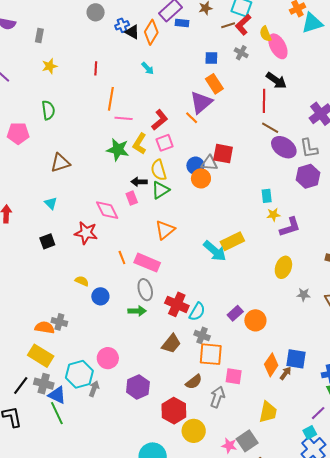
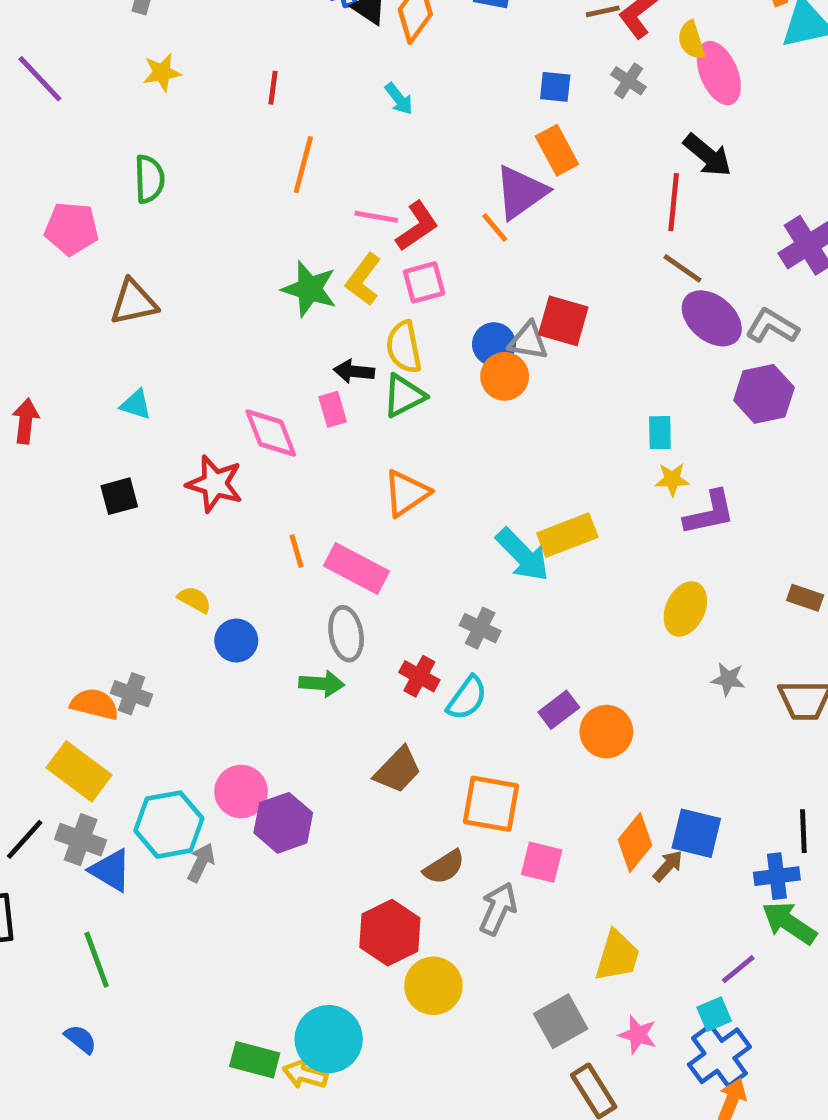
pink line: (124, 118) -> (376, 217), moved
gray L-shape: (309, 148) -> (772, 326), turned 125
brown triangle: (60, 163) -> (134, 302), moved
cyan triangle: (51, 203) -> (136, 405), turned -32
red cross: (177, 304) -> (419, 676), size x0.7
gray cross: (202, 335) -> (480, 628), moved
purple hexagon: (138, 387) -> (283, 823), moved
green line: (57, 413) -> (97, 960), moved
pink star: (229, 446) -> (638, 1035), moved

